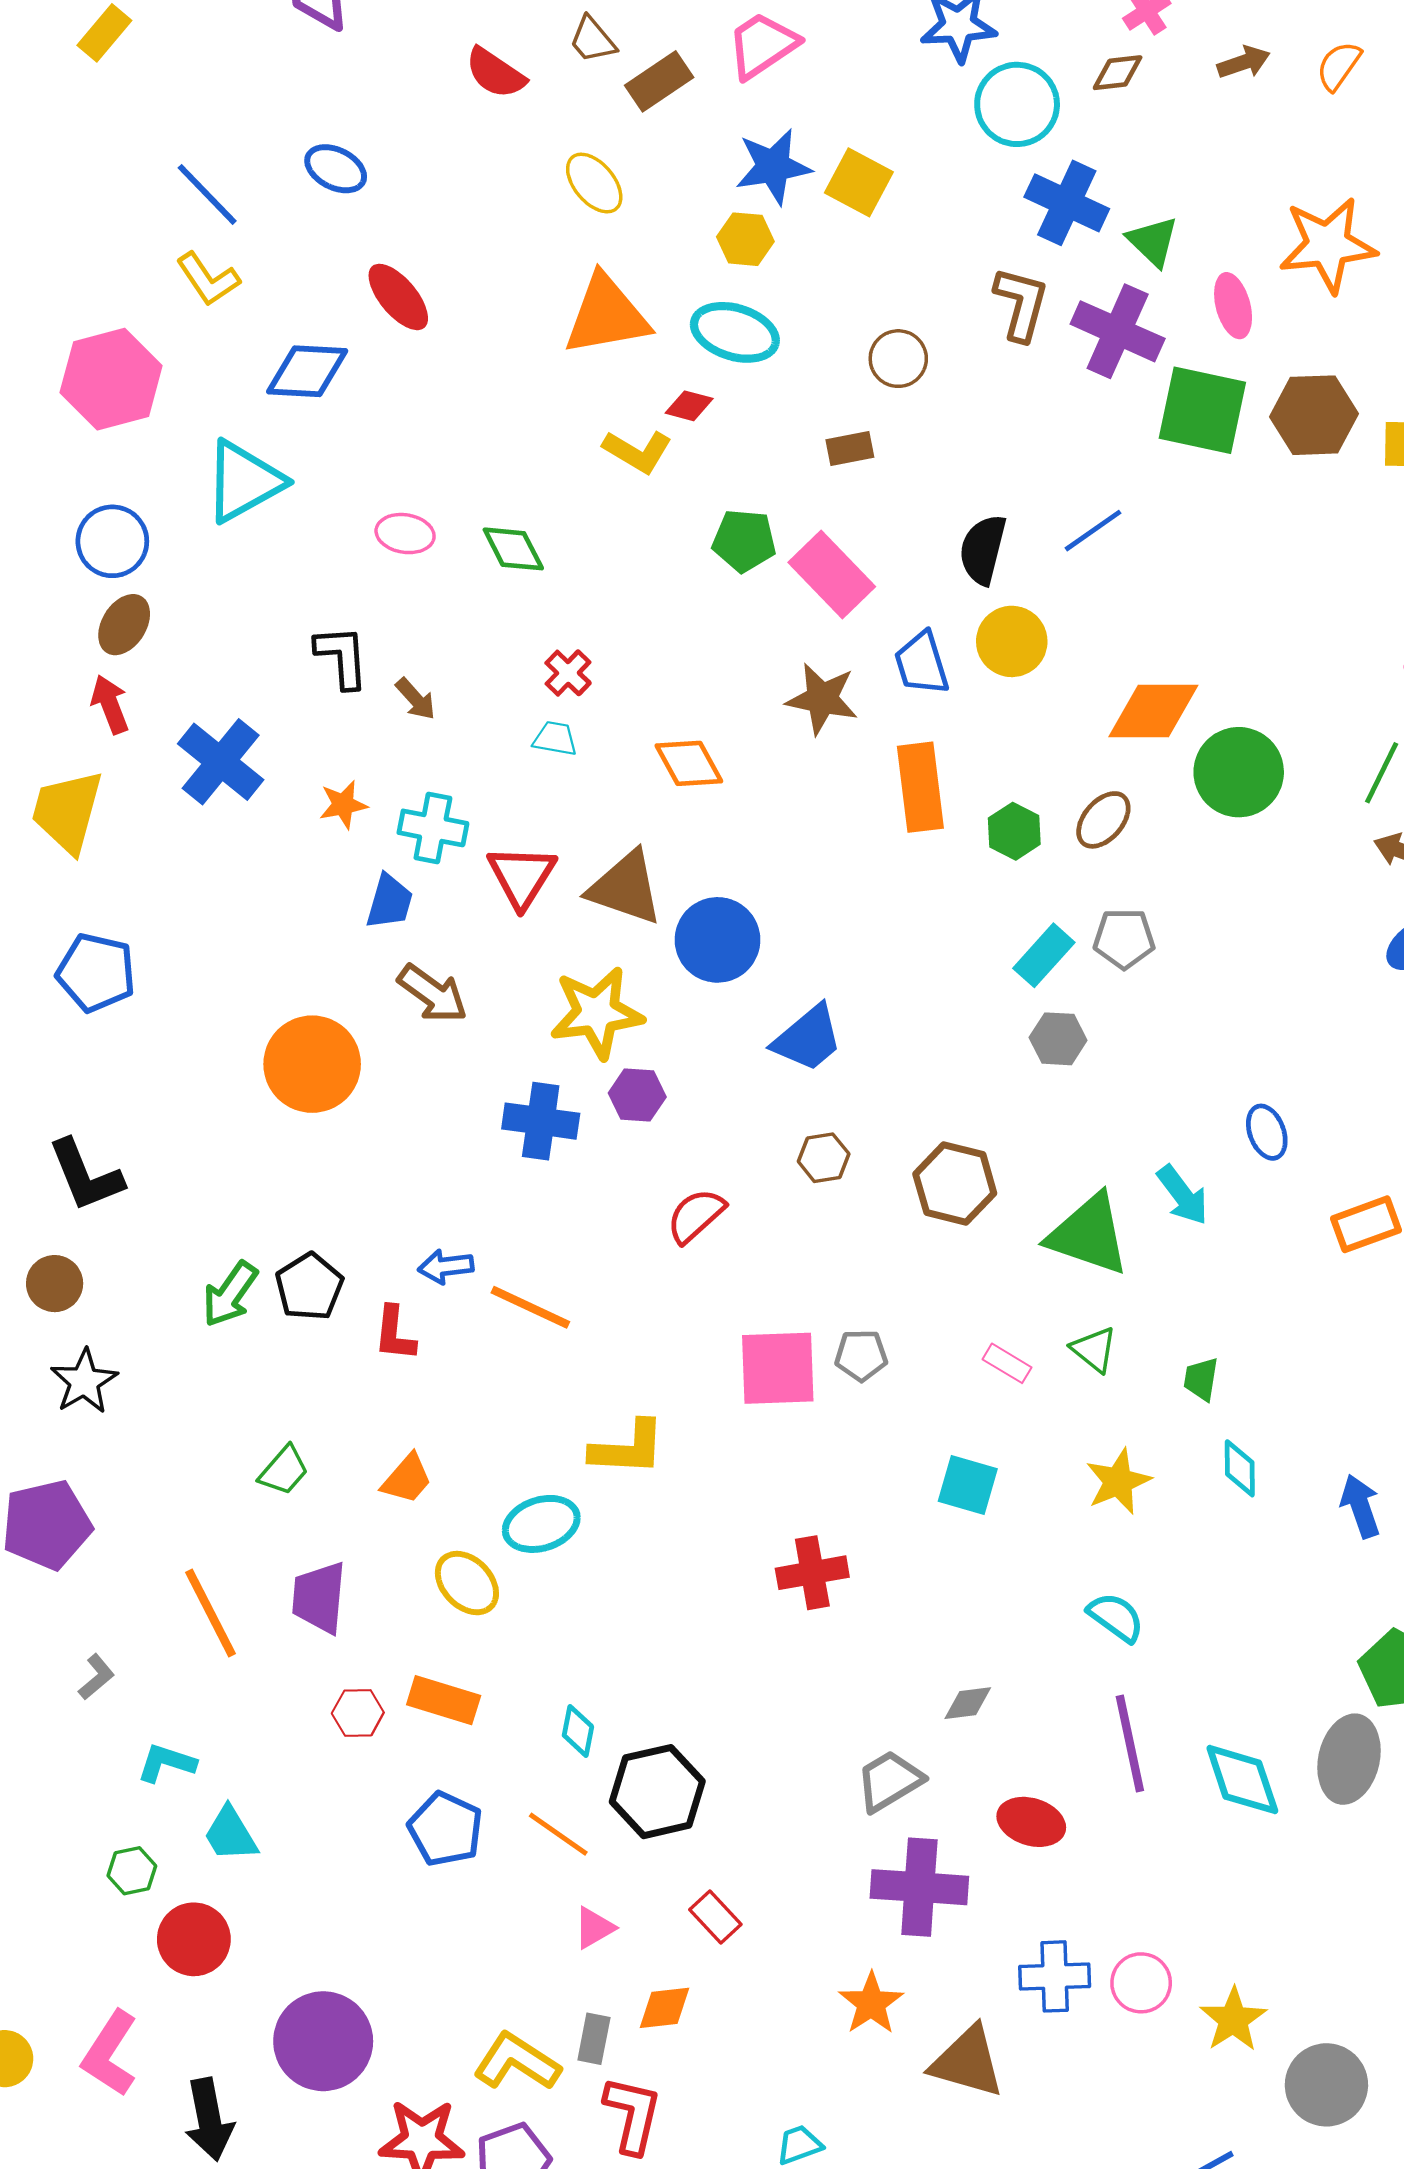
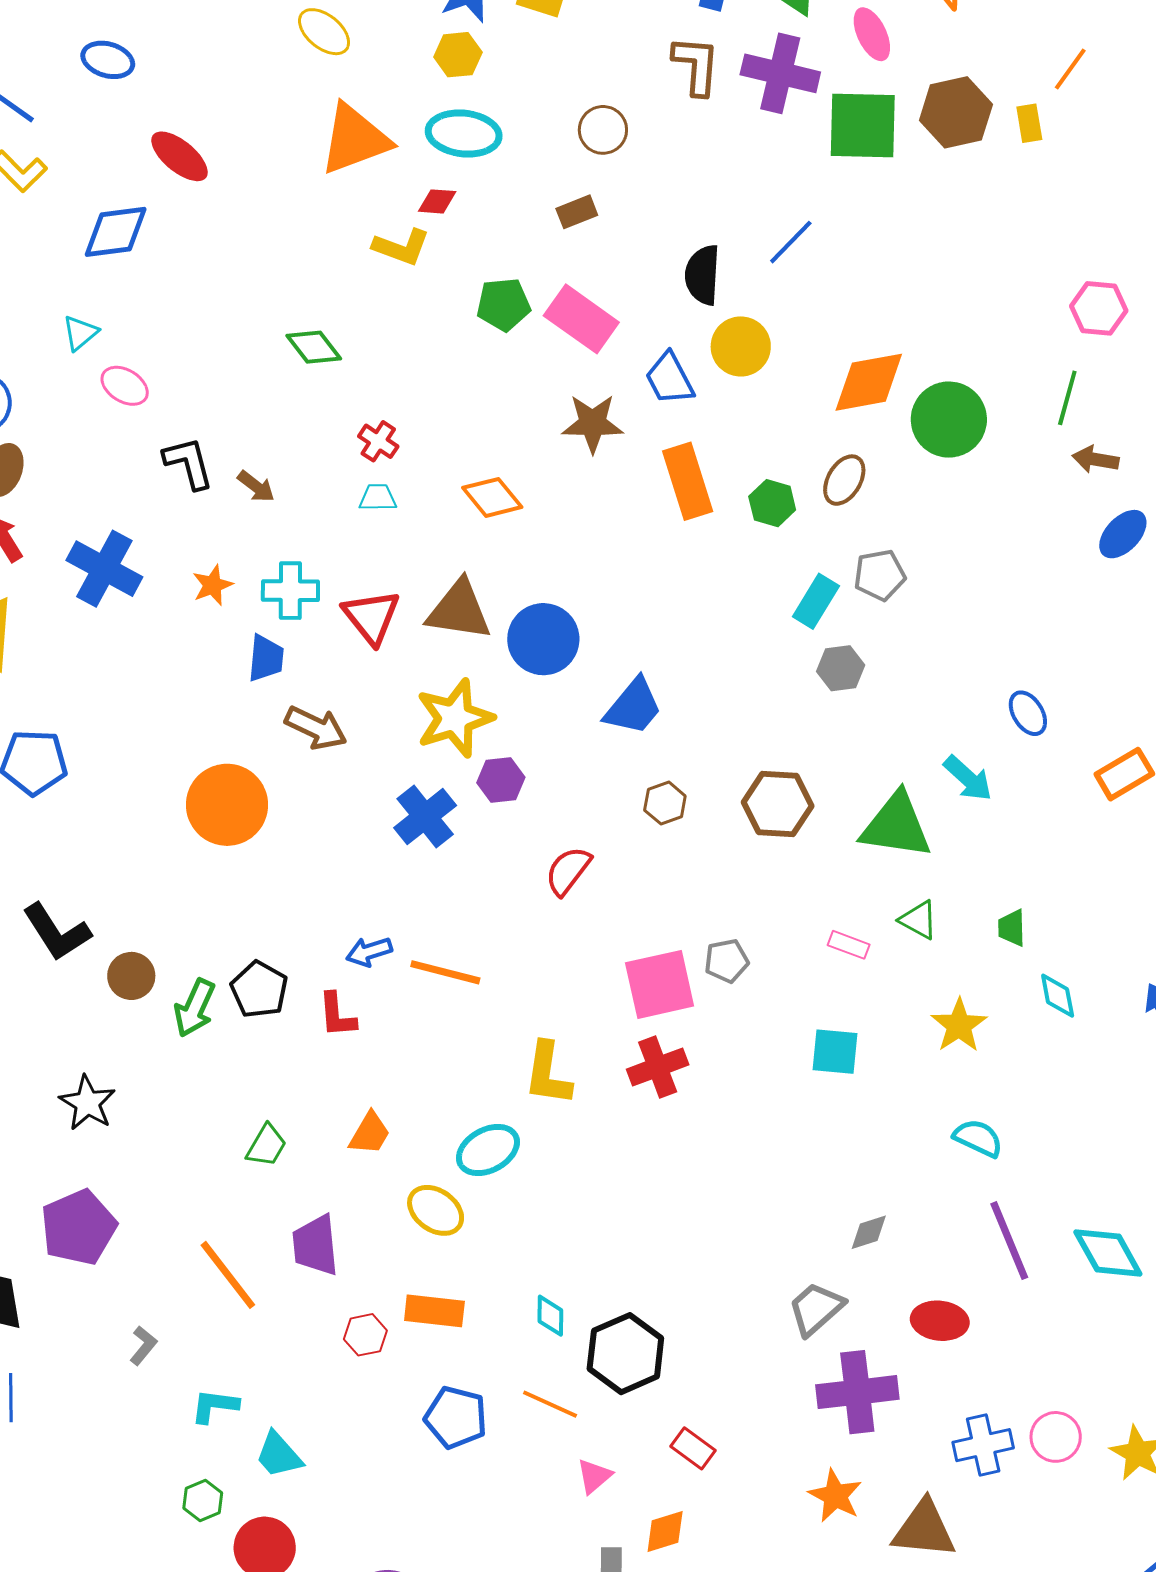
cyan triangle: (244, 481) -> (80, 333), size x0.5
pink ellipse: (405, 534) -> (125, 386), moved, turned 33
blue cross: (541, 1121) -> (425, 817), turned -36
brown circle: (55, 1284) -> (131, 976), moved
yellow L-shape: (628, 1448) -> (548, 1074), turned 106
red cross: (812, 1573) -> (658, 1067), moved

